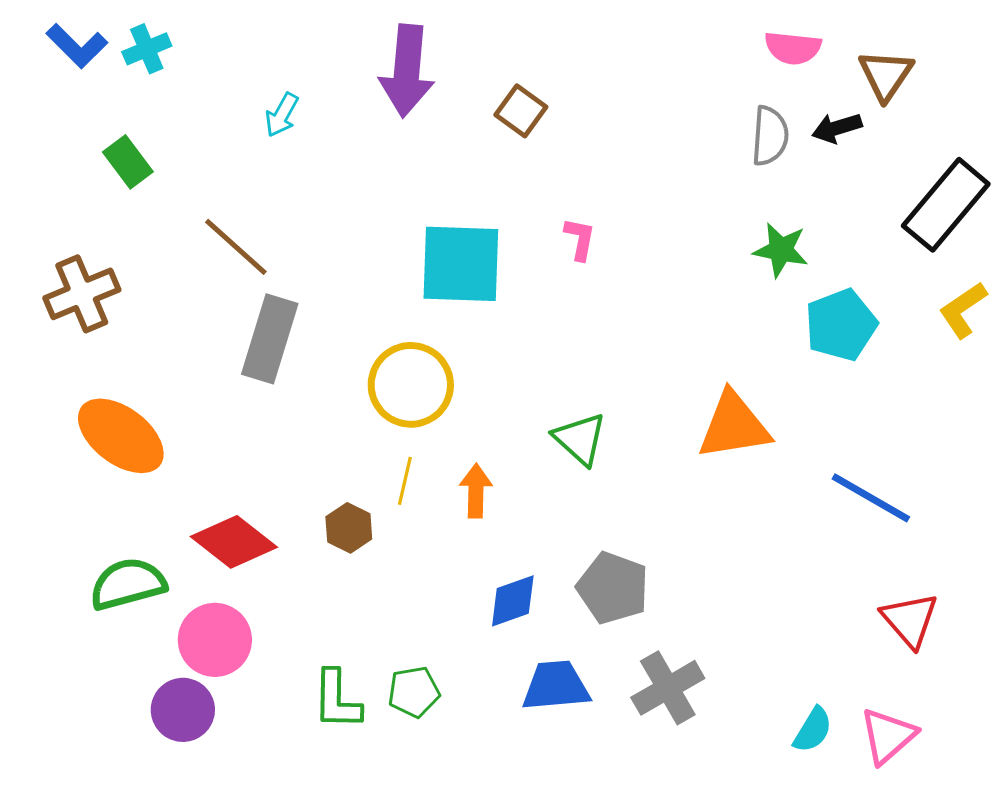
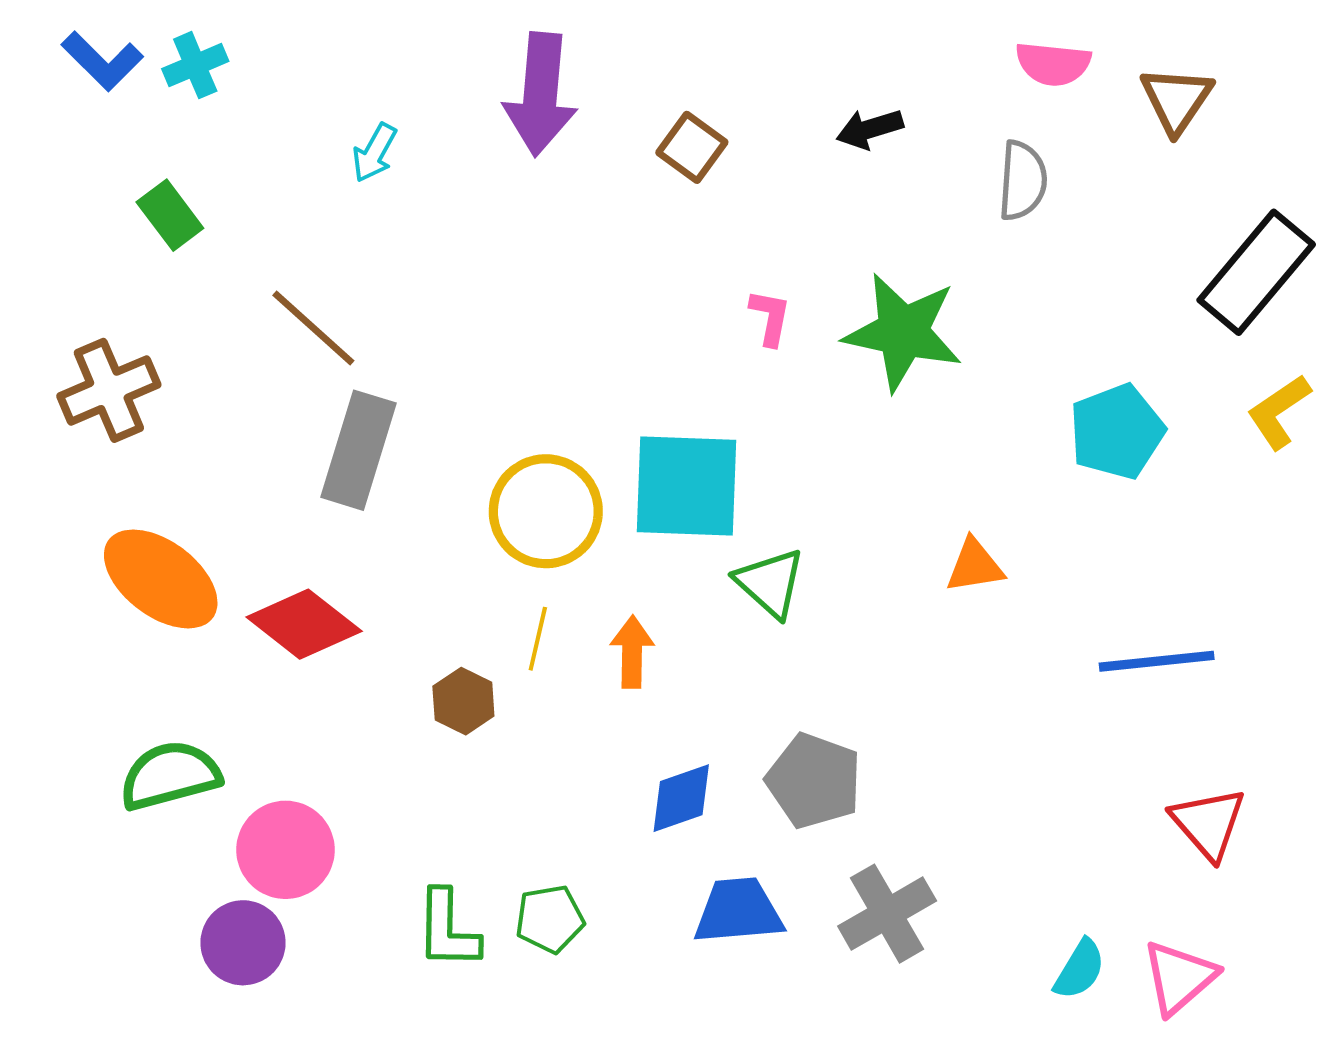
black arrow: (837, 128) -> (870, 129), moved
green star: (781, 250) -> (903, 332), moved, size x1.6
cyan square: (461, 264) -> (687, 486), moved
orange triangle: (734, 426) -> (975, 566), size x0.6
blue line: (871, 498) -> (1157, 661), turned -36
red diamond: (234, 542) -> (304, 624), moved

